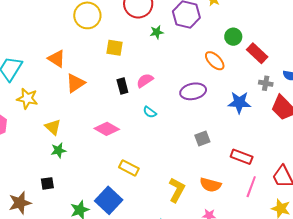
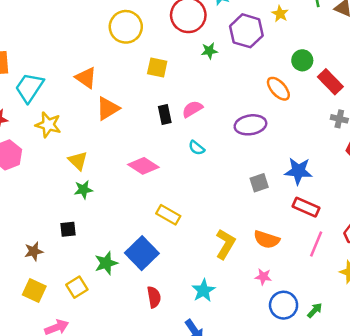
blue star: (239, 102) -> (298, 171), moved
brown star: (20, 203) -> (34, 251), size x0.7

